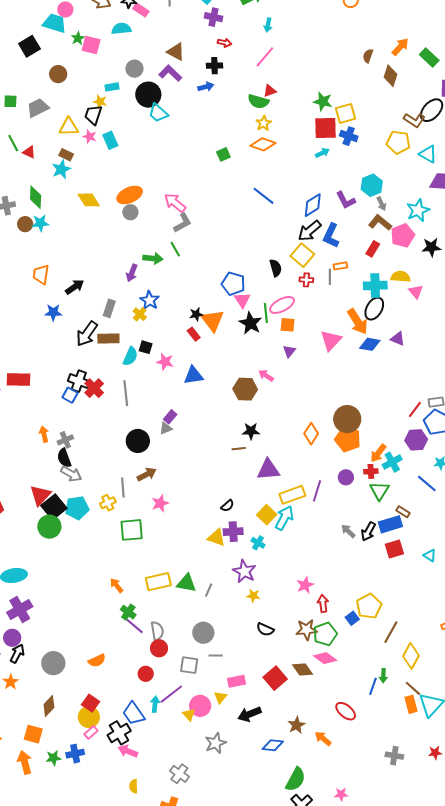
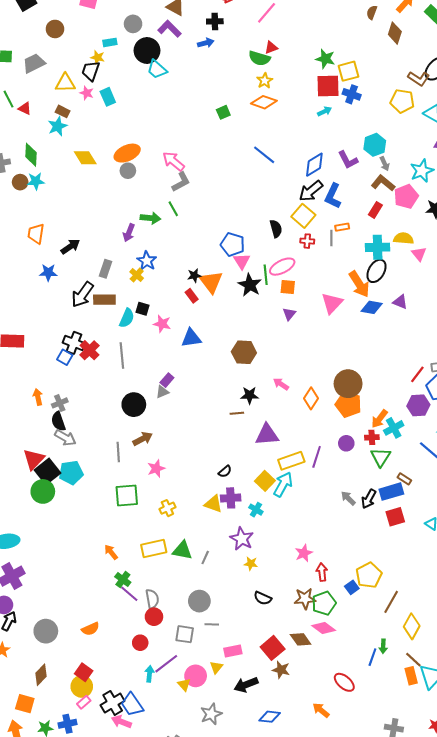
pink arrow: (266, 376) -> (281, 384), moved
yellow cross: (108, 503) -> (167, 508), moved
blue trapezoid: (134, 714) -> (132, 705), moved
brown star: (296, 725) -> (281, 670), moved, turned -30

